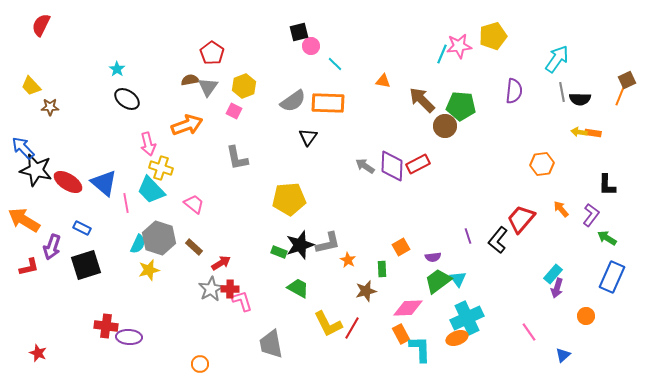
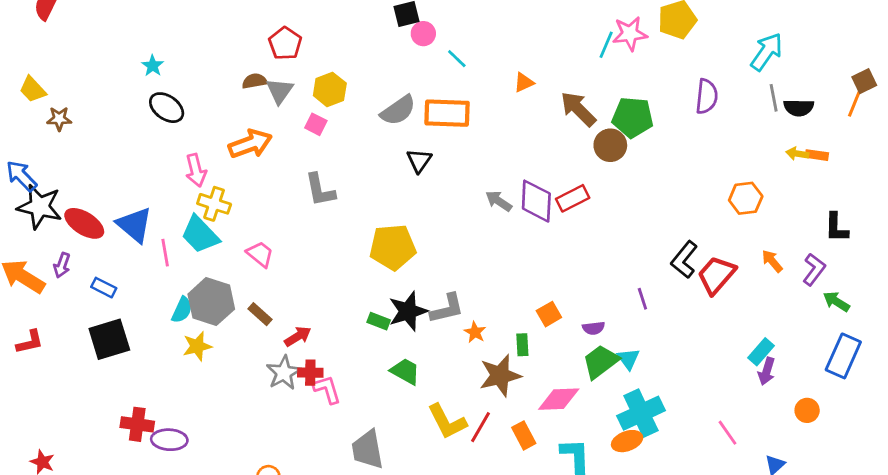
orange triangle: (383, 81) -> (524, 82), turned -35
black L-shape: (498, 240) -> (684, 260), moved
purple arrow: (52, 247) -> (62, 265), moved, size x0.7
brown star: (366, 291) -> (500, 375), size x1.4
orange rectangle: (401, 334) -> (524, 435), moved

